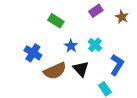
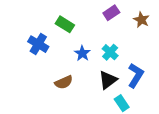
blue cross: (33, 53) -> (38, 44), moved
black triangle: (81, 69) -> (108, 80), moved, turned 36
brown semicircle: (55, 71) -> (64, 82), size x0.7

